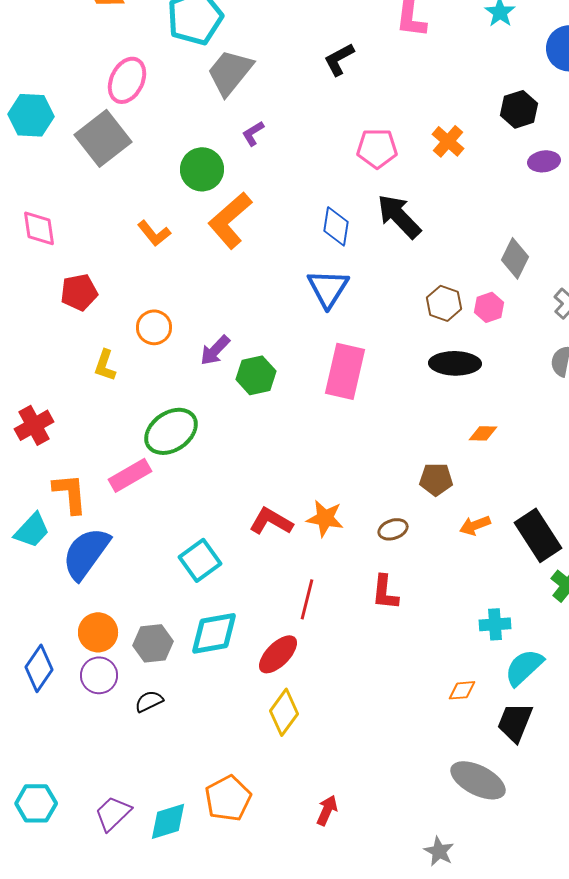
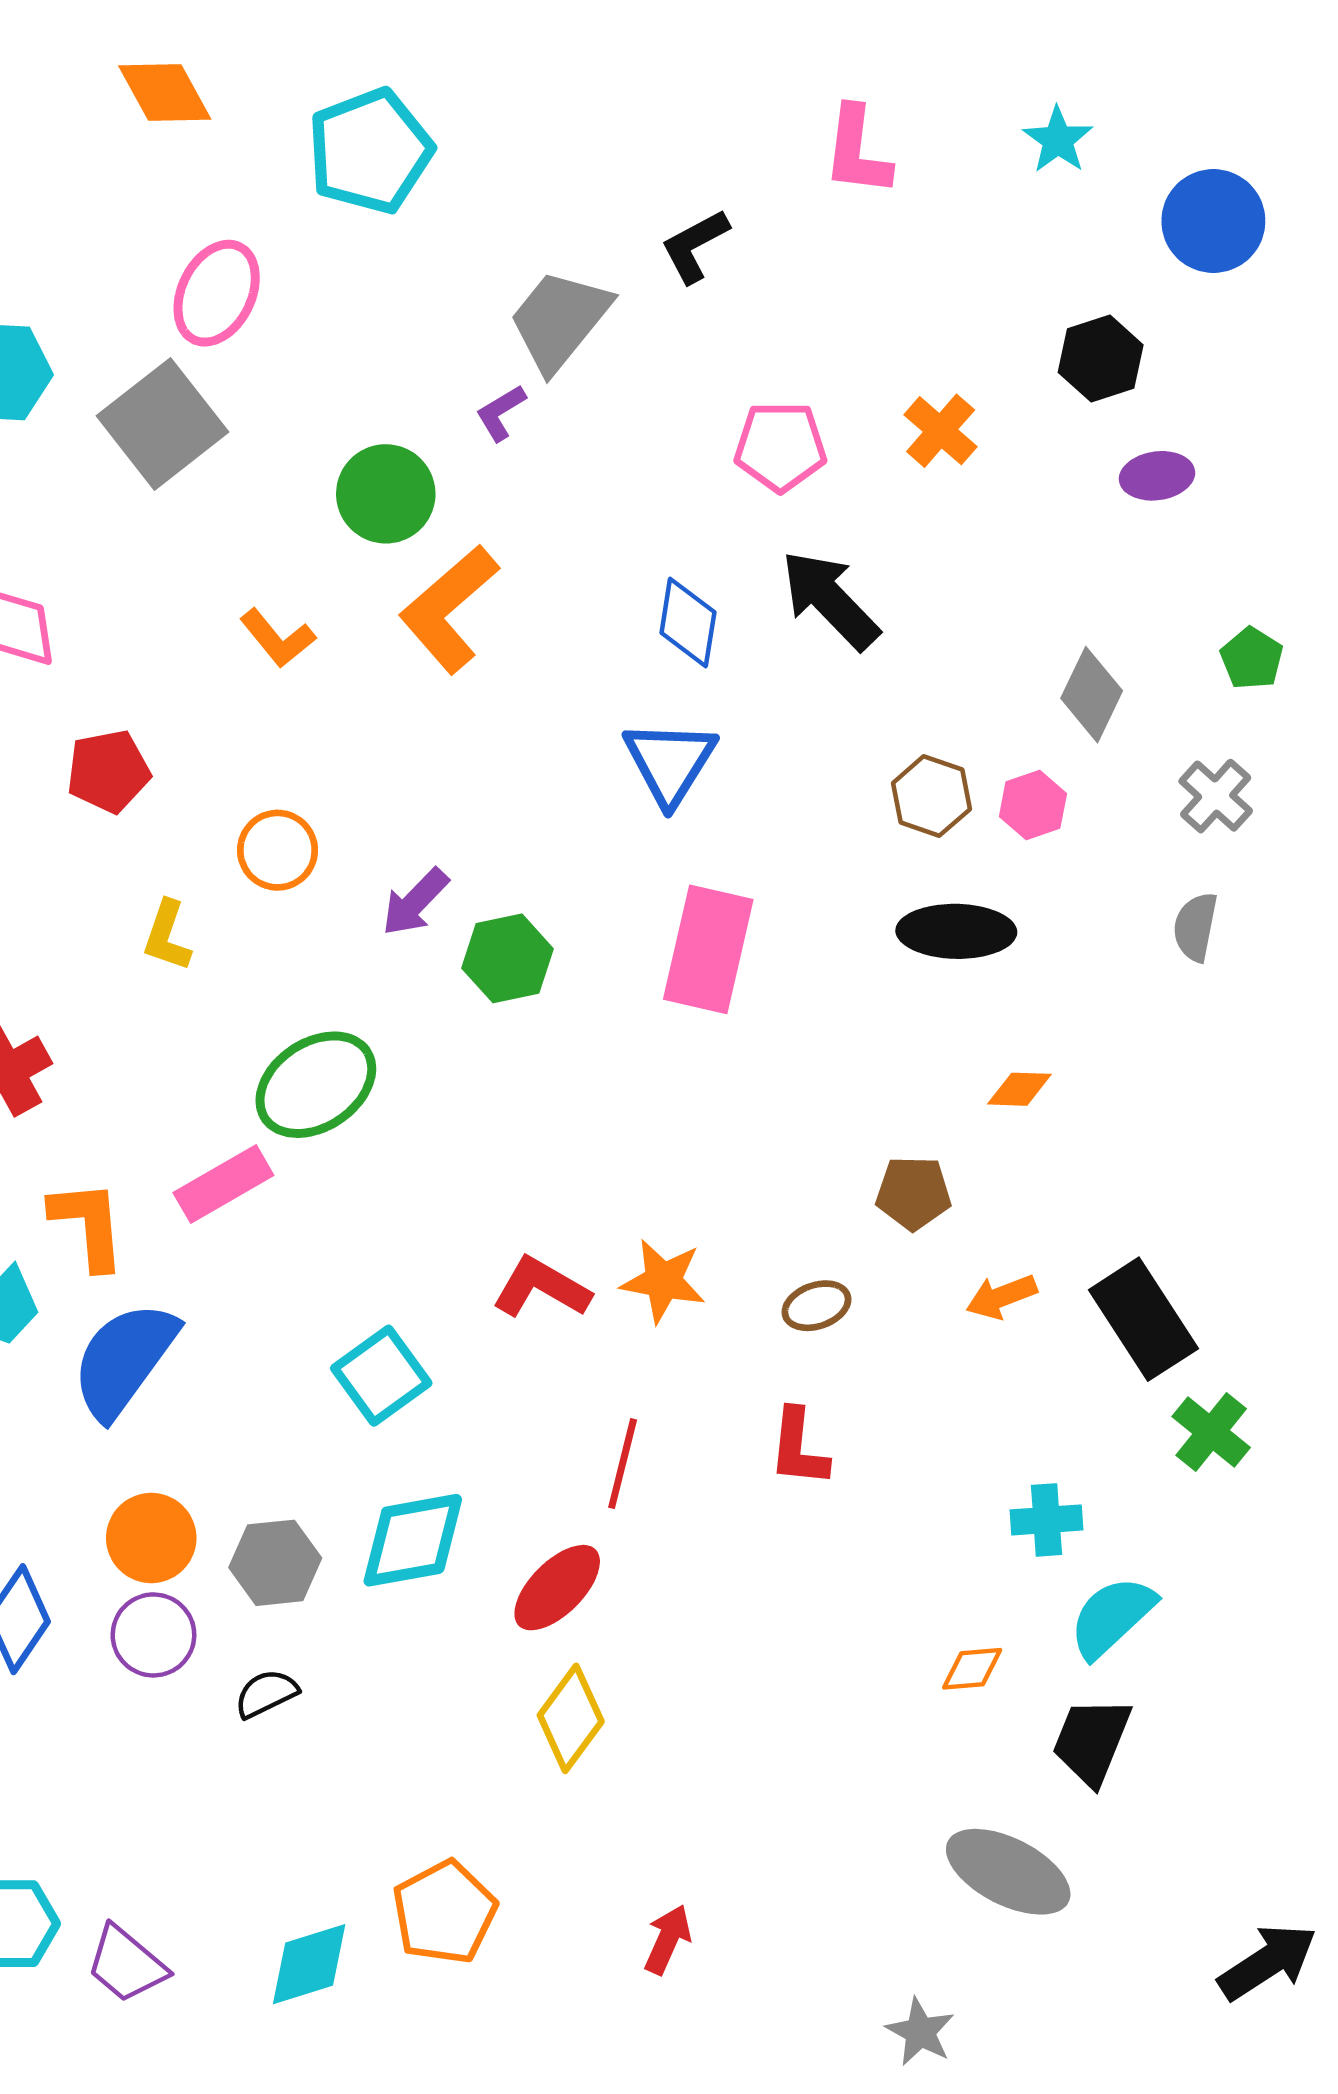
gray trapezoid: (230, 72) -> (559, 320), moved
purple trapezoid: (113, 813) -> (126, 1964), moved, turned -96

